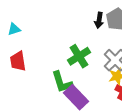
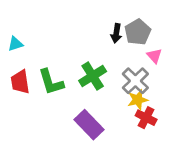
green L-shape: (62, 82) -> (51, 82), moved

